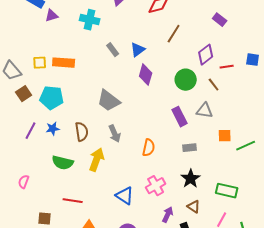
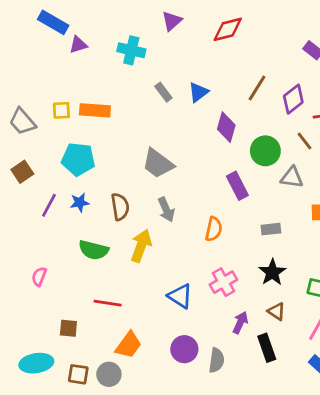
brown line: (174, 34) -> (257, 88), moved
purple diamond: (146, 75) -> (226, 127), moved
green circle: (186, 80) -> (265, 151), moved
brown square: (24, 94) -> (22, 172), moved
purple rectangle: (180, 117) -> (237, 186), moved

